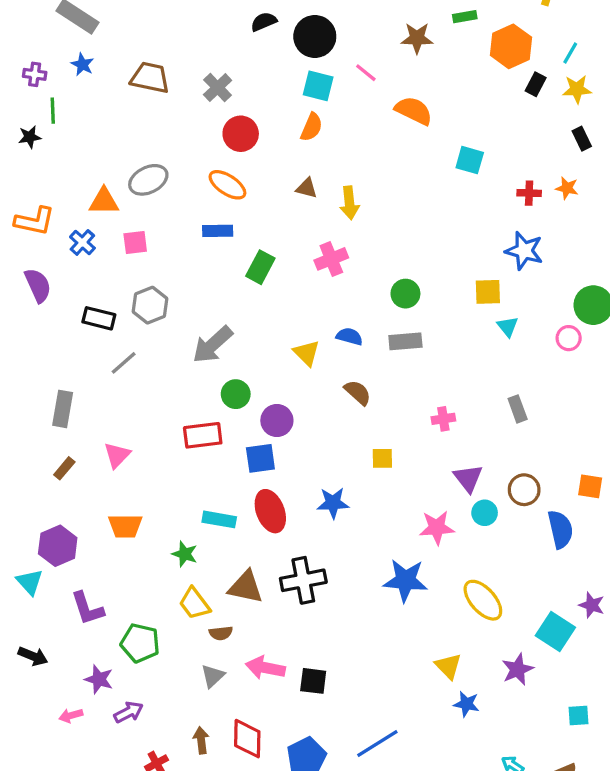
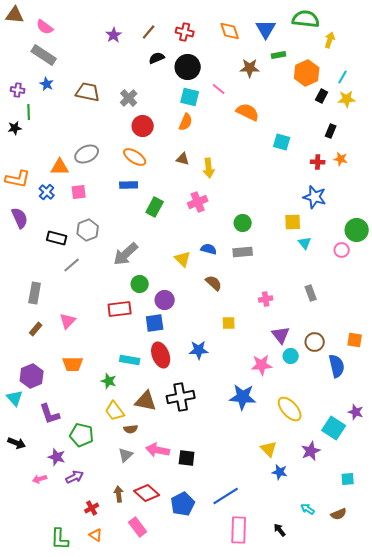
black rectangle: (582, 139) -> (331, 131), moved, turned 48
red diamond: (247, 739) -> (147, 493), turned -50

